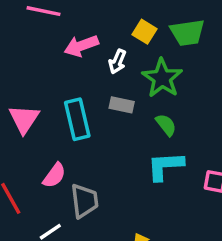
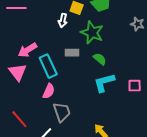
pink arrow: (81, 46) -> (28, 50), moved
white arrow: (117, 62) -> (63, 20), moved
pink semicircle: (54, 175) -> (49, 91), moved

